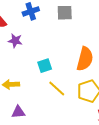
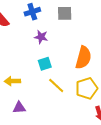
purple star: (15, 41) -> (41, 37), moved

